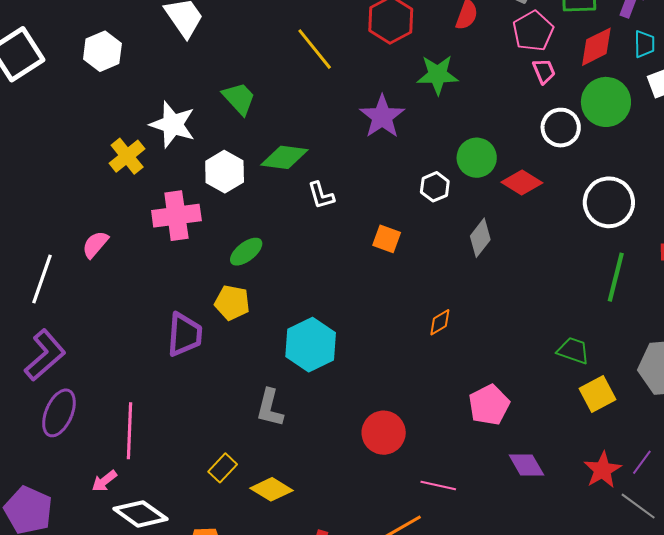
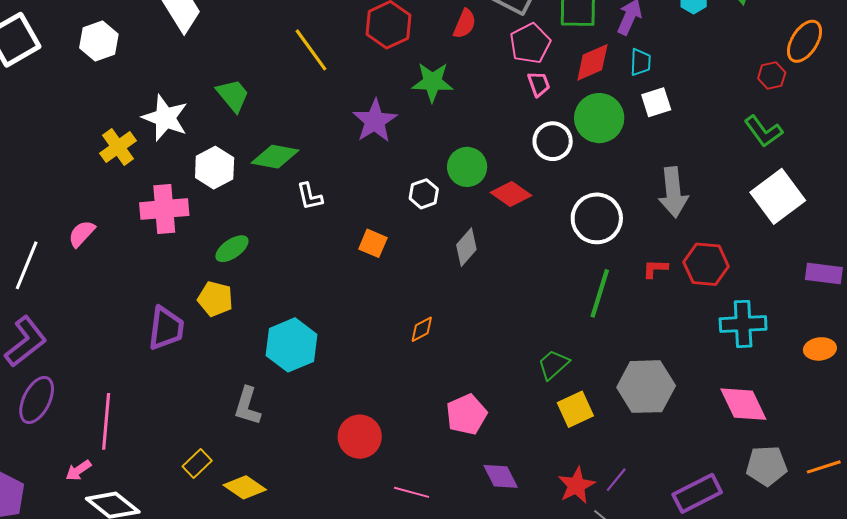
green trapezoid: (573, 351) -> (553, 365), turned -64

